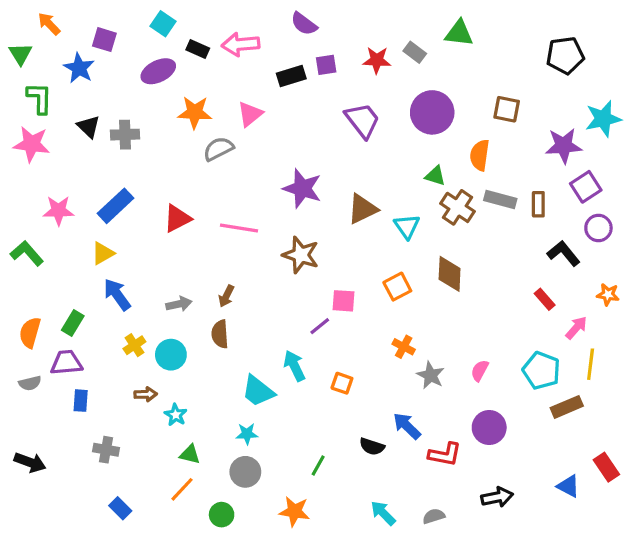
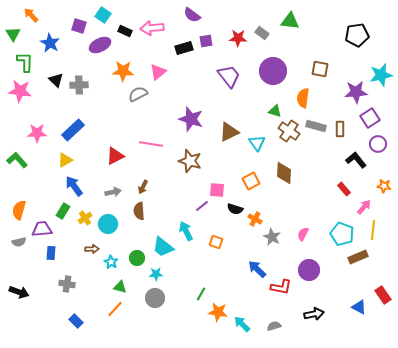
purple square: (104, 40) -> (79, 26), moved
red triangle: (177, 218) -> (115, 156), moved
green rectangle: (73, 323) -> (63, 211), moved
black semicircle: (372, 447) -> (235, 209), moved
orange star: (294, 511) -> (218, 312), moved
green circle: (222, 515) -> (137, 258), moved

